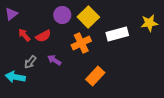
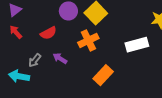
white rectangle: (117, 34) -> (137, 45), moved
red arrow: (24, 35) -> (16, 32), moved

